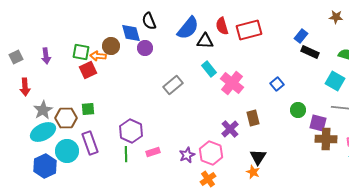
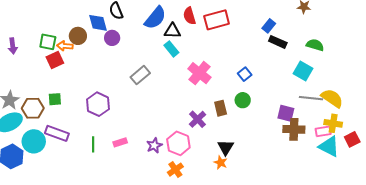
cyan rectangle: (209, 69) -> (171, 49), moved
green circle: (298, 110) -> (243, 100), moved
purple hexagon: (131, 131) -> (98, 104), moved
purple rectangle: (90, 143) -> (57, 133), turned -50

